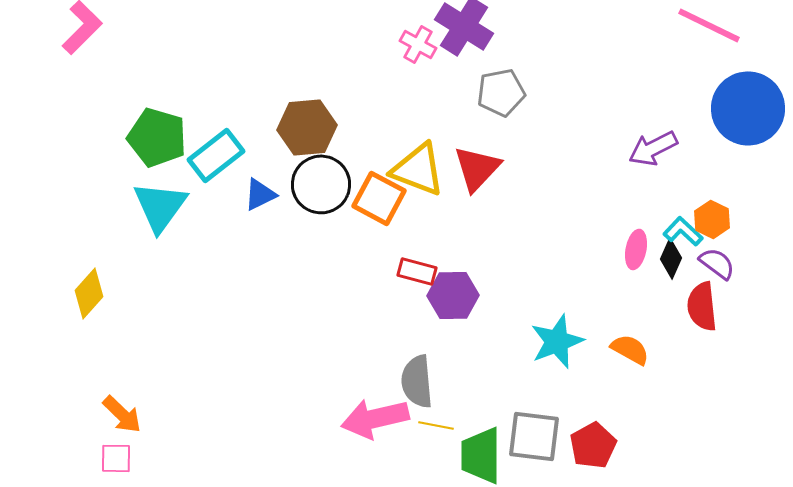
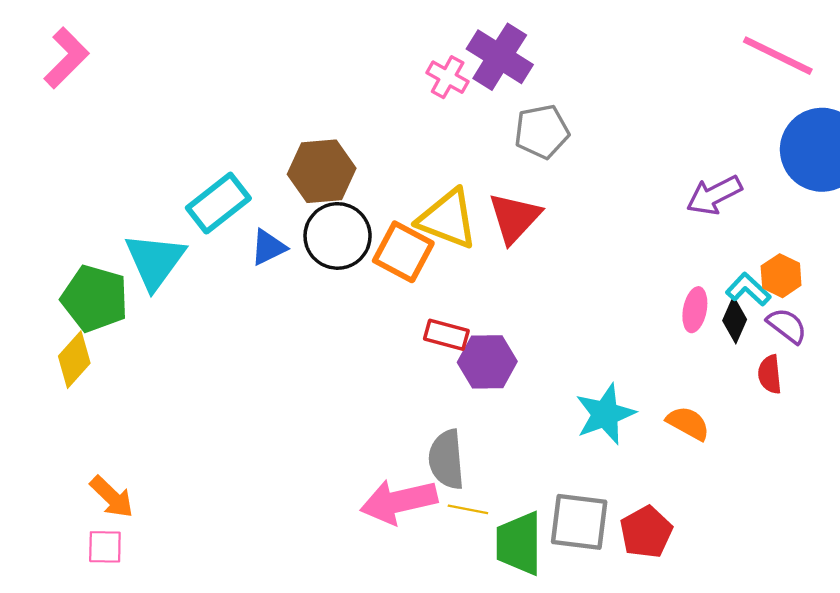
green pentagon: (157, 137) -> (95, 298), moved
red semicircle: (702, 306) -> (770, 374), size x0.7

